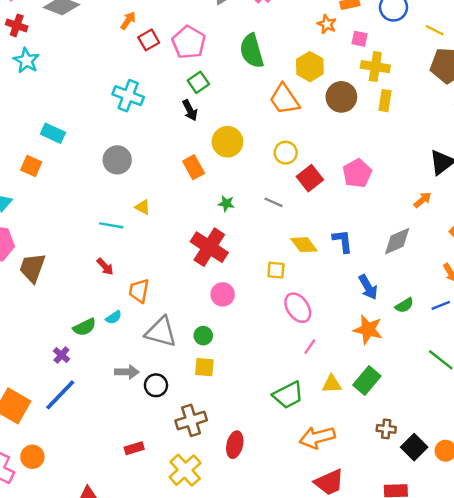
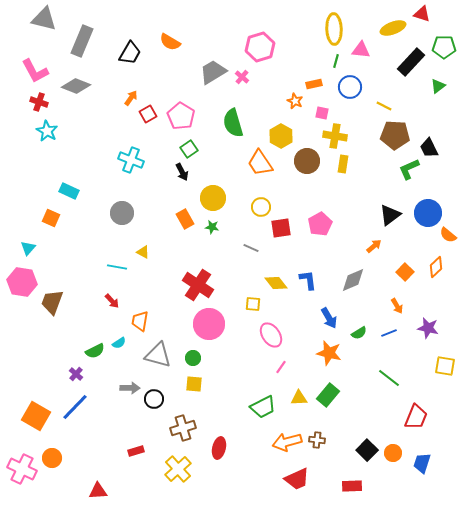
red square: (310, 178) -> (281, 228), turned 30
green star: (226, 204) -> (212, 227), moved
pink circle: (223, 294) -> (209, 324), size x1.6
brown cross: (386, 429) -> (317, 440), moved

